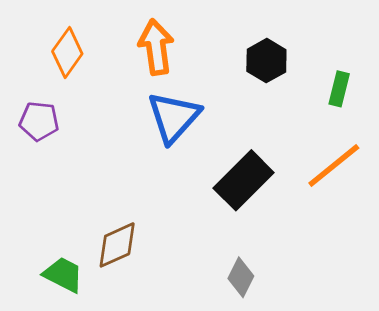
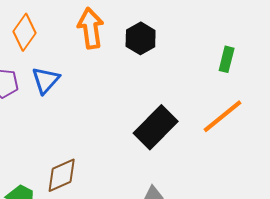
black hexagon: (266, 61) -> (141, 38), moved
blue triangle: (174, 117) -> (46, 80), moved, size x0.7

